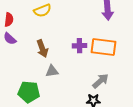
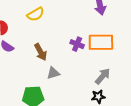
purple cross: (80, 46) -> (77, 44), turned 32

